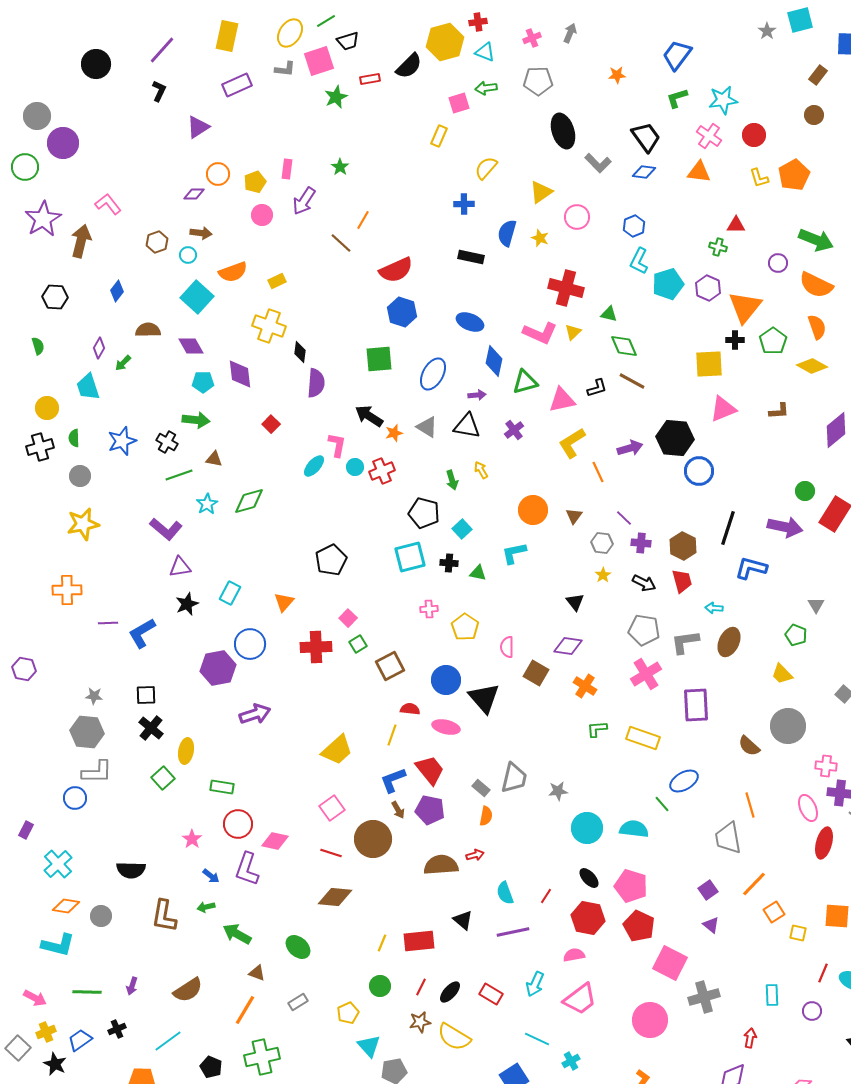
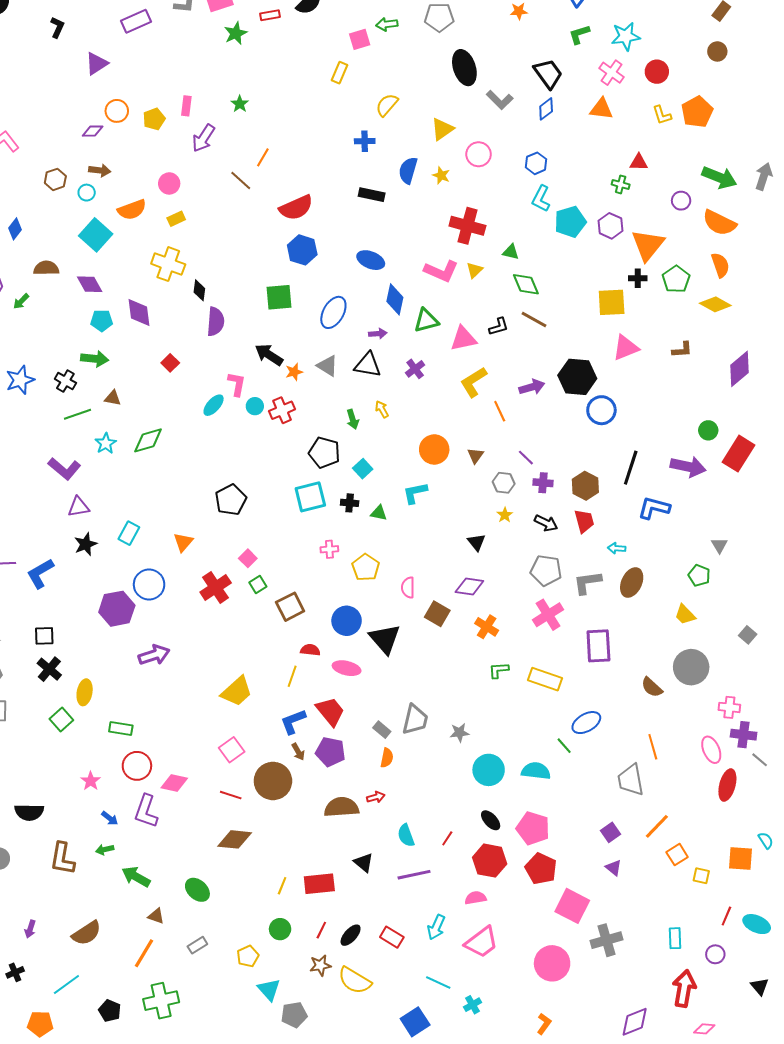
blue diamond: (644, 172) -> (546, 109), turned -45
pink circle: (262, 215) -> (169, 183), moved
red cross: (316, 647) -> (216, 588), turned -32
red arrow: (750, 1038) -> (684, 989), moved, size x1.8

